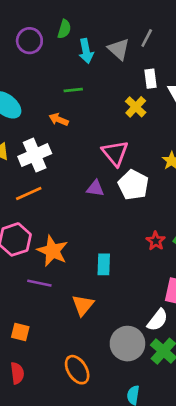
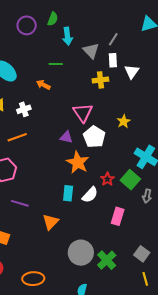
gray line: (147, 38) -> (113, 39), moved
gray triangle: (119, 49) -> (91, 51), moved
yellow cross: (136, 107) -> (100, 80), turned 35
white cross: (35, 155) -> (24, 109), size x0.6
orange star: (53, 251) -> (78, 162), moved
white semicircle: (158, 320) -> (90, 195), moved
orange ellipse: (77, 370) -> (33, 279), moved, turned -65

